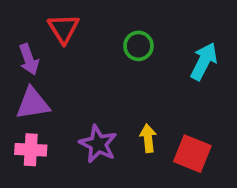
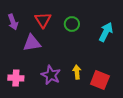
red triangle: (63, 29) -> (43, 20), moved
purple arrow: (29, 59) -> (13, 22), moved
purple triangle: (33, 104) -> (32, 43), moved

